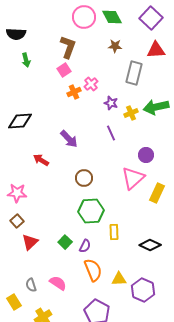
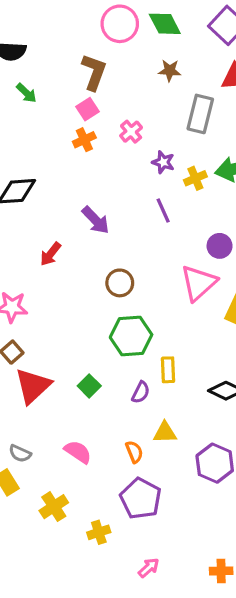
green arrow: (26, 60) -> (26, 93), turned -32
orange cross: (74, 92) -> (84, 140), moved
red arrow: (41, 160) -> (51, 254), turned -84
red triangle: (30, 242) -> (33, 386), size x1.4
purple semicircle: (85, 246) -> (141, 392), moved
orange semicircle: (93, 270) -> (134, 452), moved, size x0.6
yellow triangle: (119, 279) -> (165, 433), moved
gray semicircle: (31, 285) -> (20, 453), moved, turned -48

